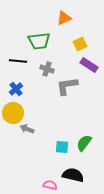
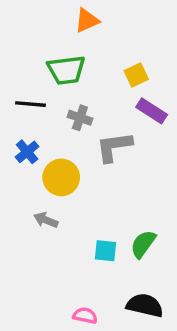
orange triangle: (64, 18) -> (87, 20), moved
yellow circle: (13, 113) -> (61, 177), moved
black semicircle: (73, 175) -> (145, 305), moved

